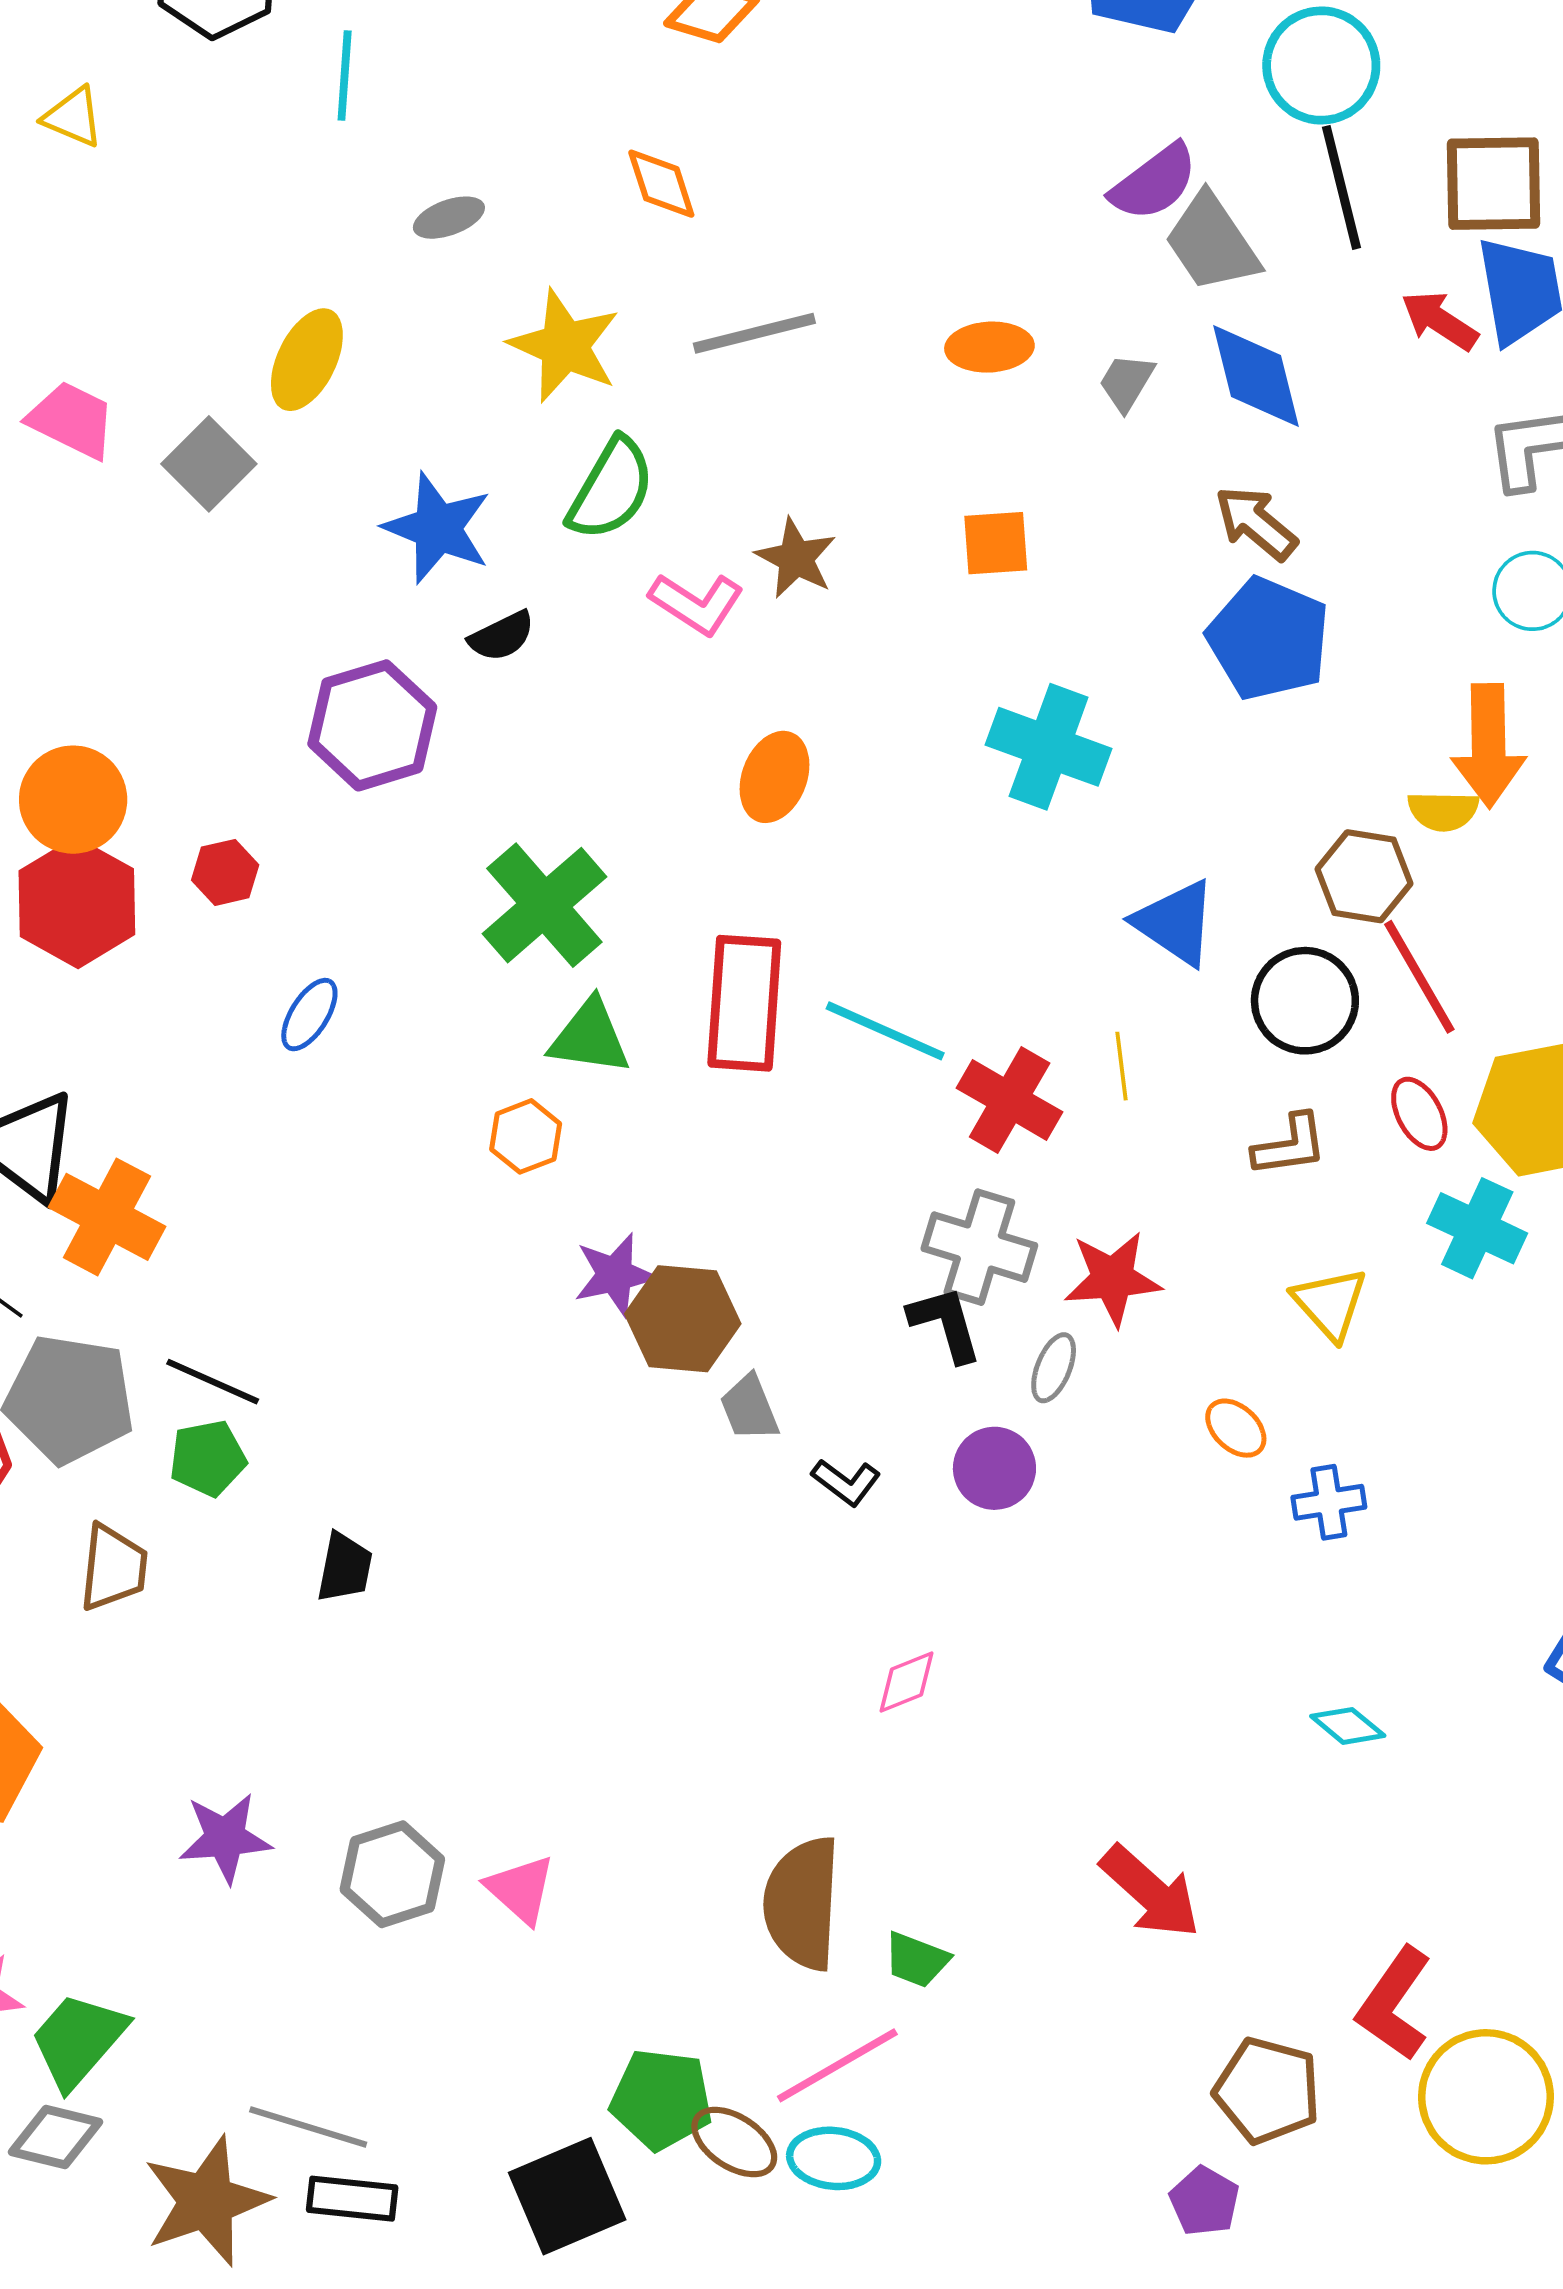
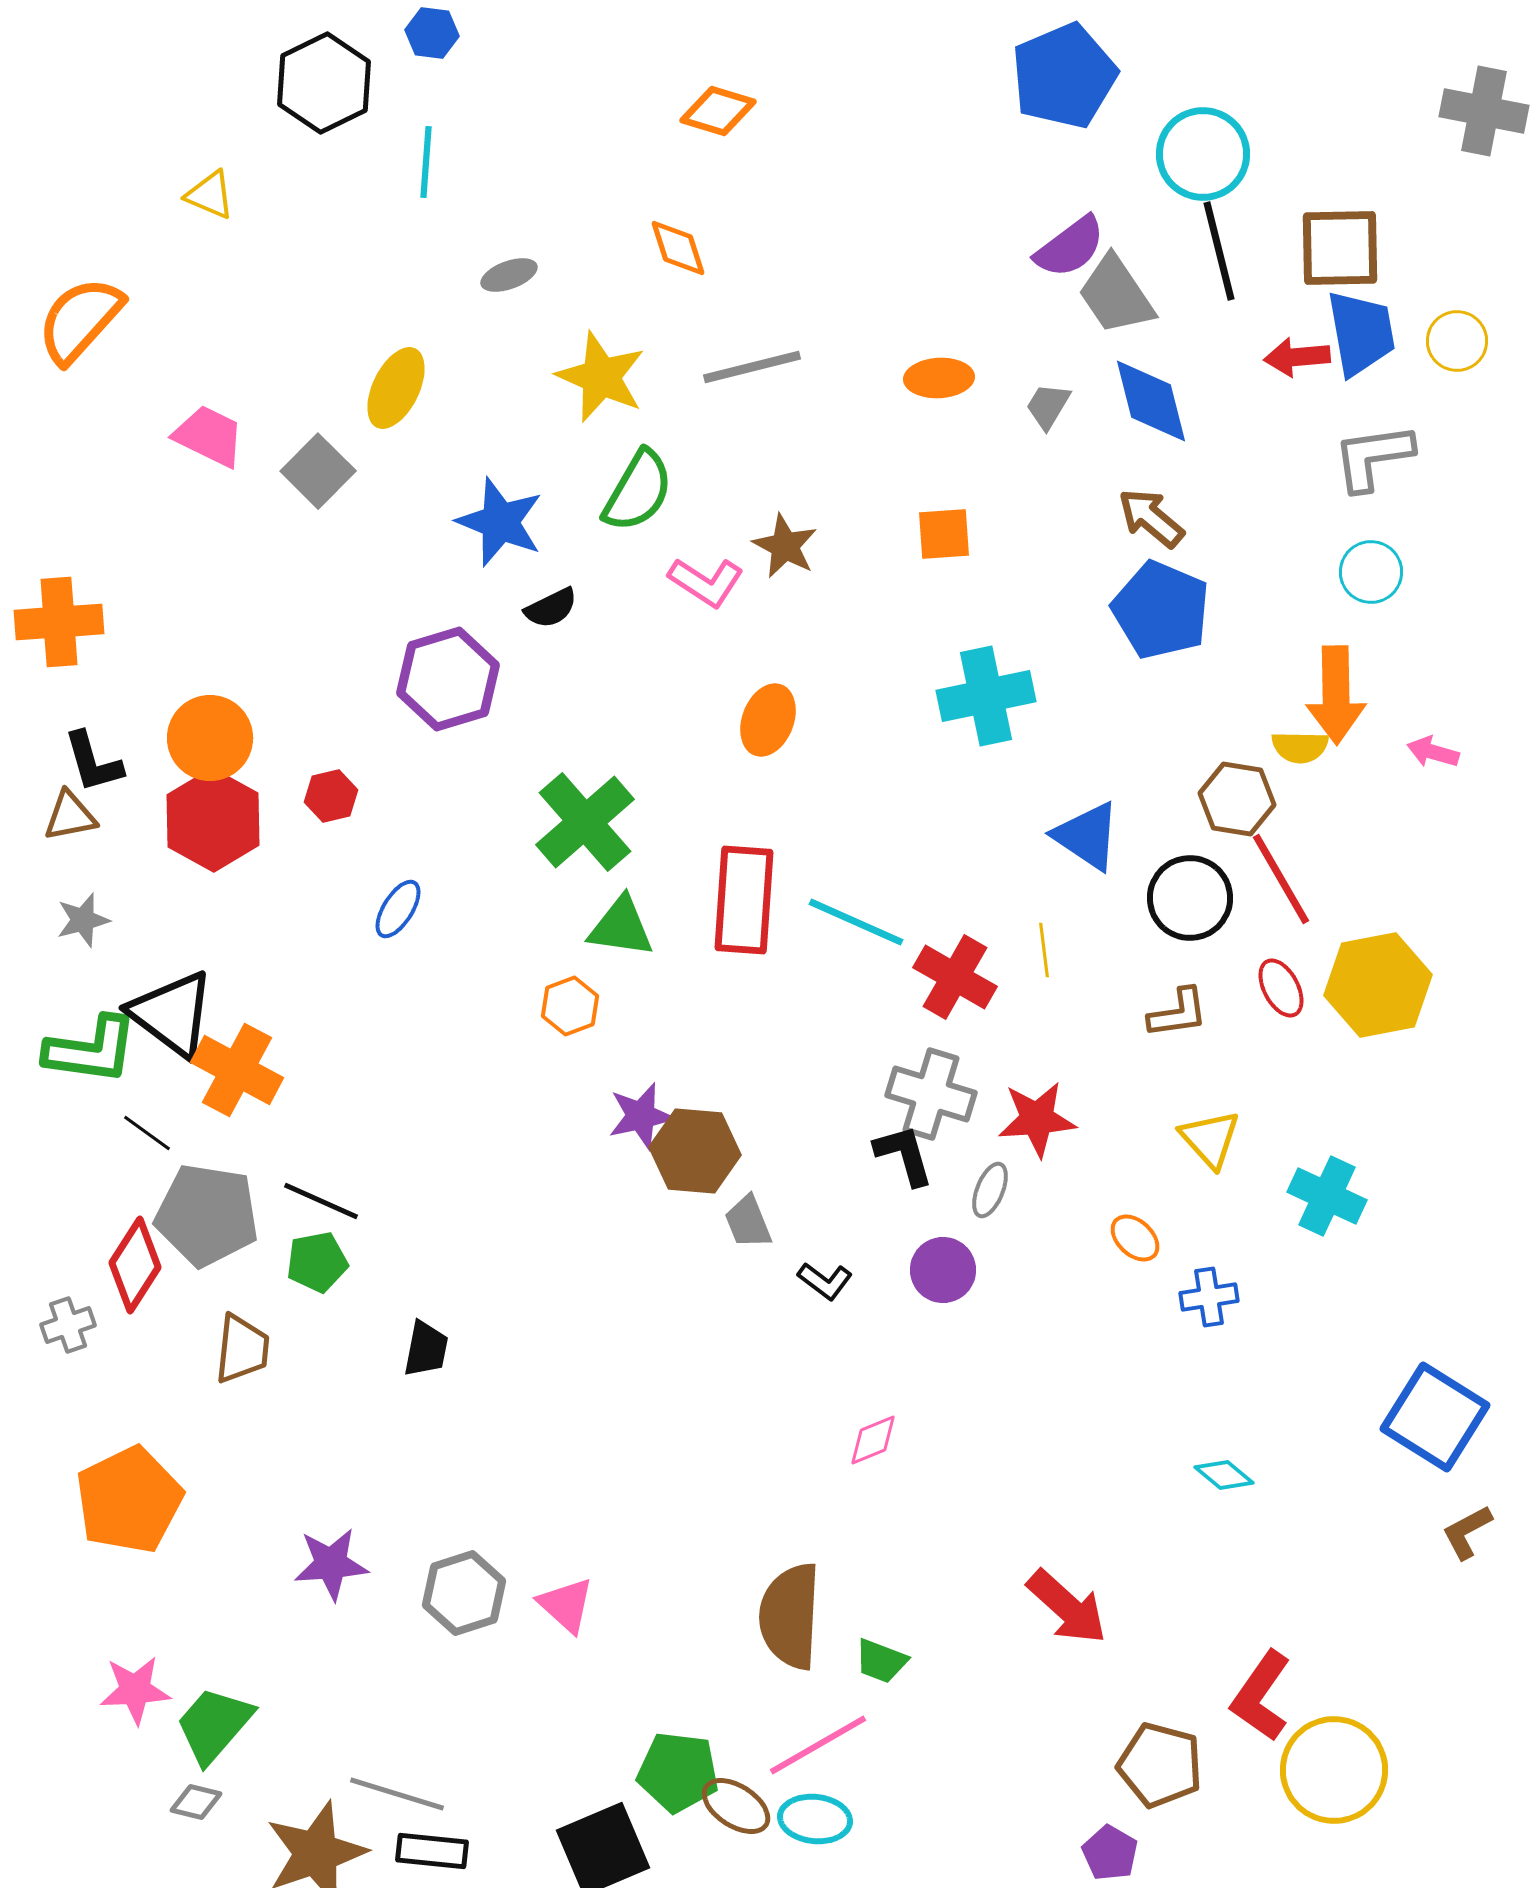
red arrow: (1439, 321) -> (1297, 357), turned -38
cyan cross: (1049, 747) -> (986, 696), turned -32
cyan cross: (1477, 1228) -> (1327, 1196), moved
gray diamond: (55, 2137) -> (196, 1802), size x0.7

